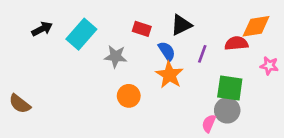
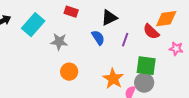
red rectangle: (142, 29) -> (71, 12), moved
red semicircle: (236, 43) -> (151, 32), turned -132
orange star: (169, 75) -> (113, 79), moved

